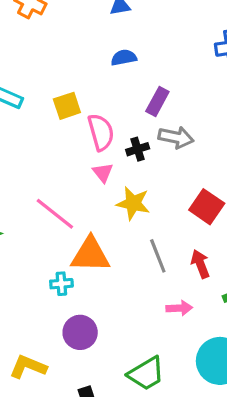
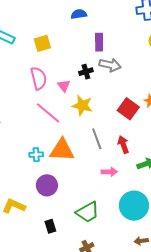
purple rectangle: (157, 102) -> (99, 42), turned -30
pink semicircle: (101, 132) -> (39, 78), moved
pink line: (55, 214) -> (48, 113), moved
orange triangle: (90, 255) -> (62, 150), moved

